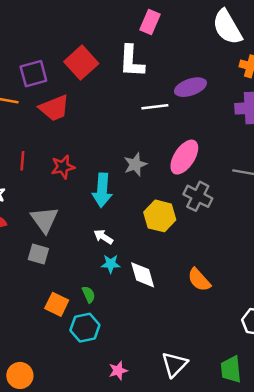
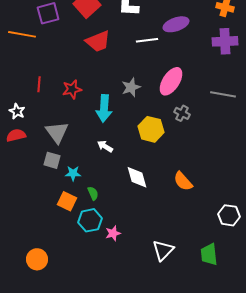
red trapezoid: (54, 108) -> (98, 41), moved
gray cross: (198, 196) -> (182, 113), size x0.7
cyan star: (111, 264) -> (73, 173), moved
pink star: (118, 371) -> (113, 233), moved

